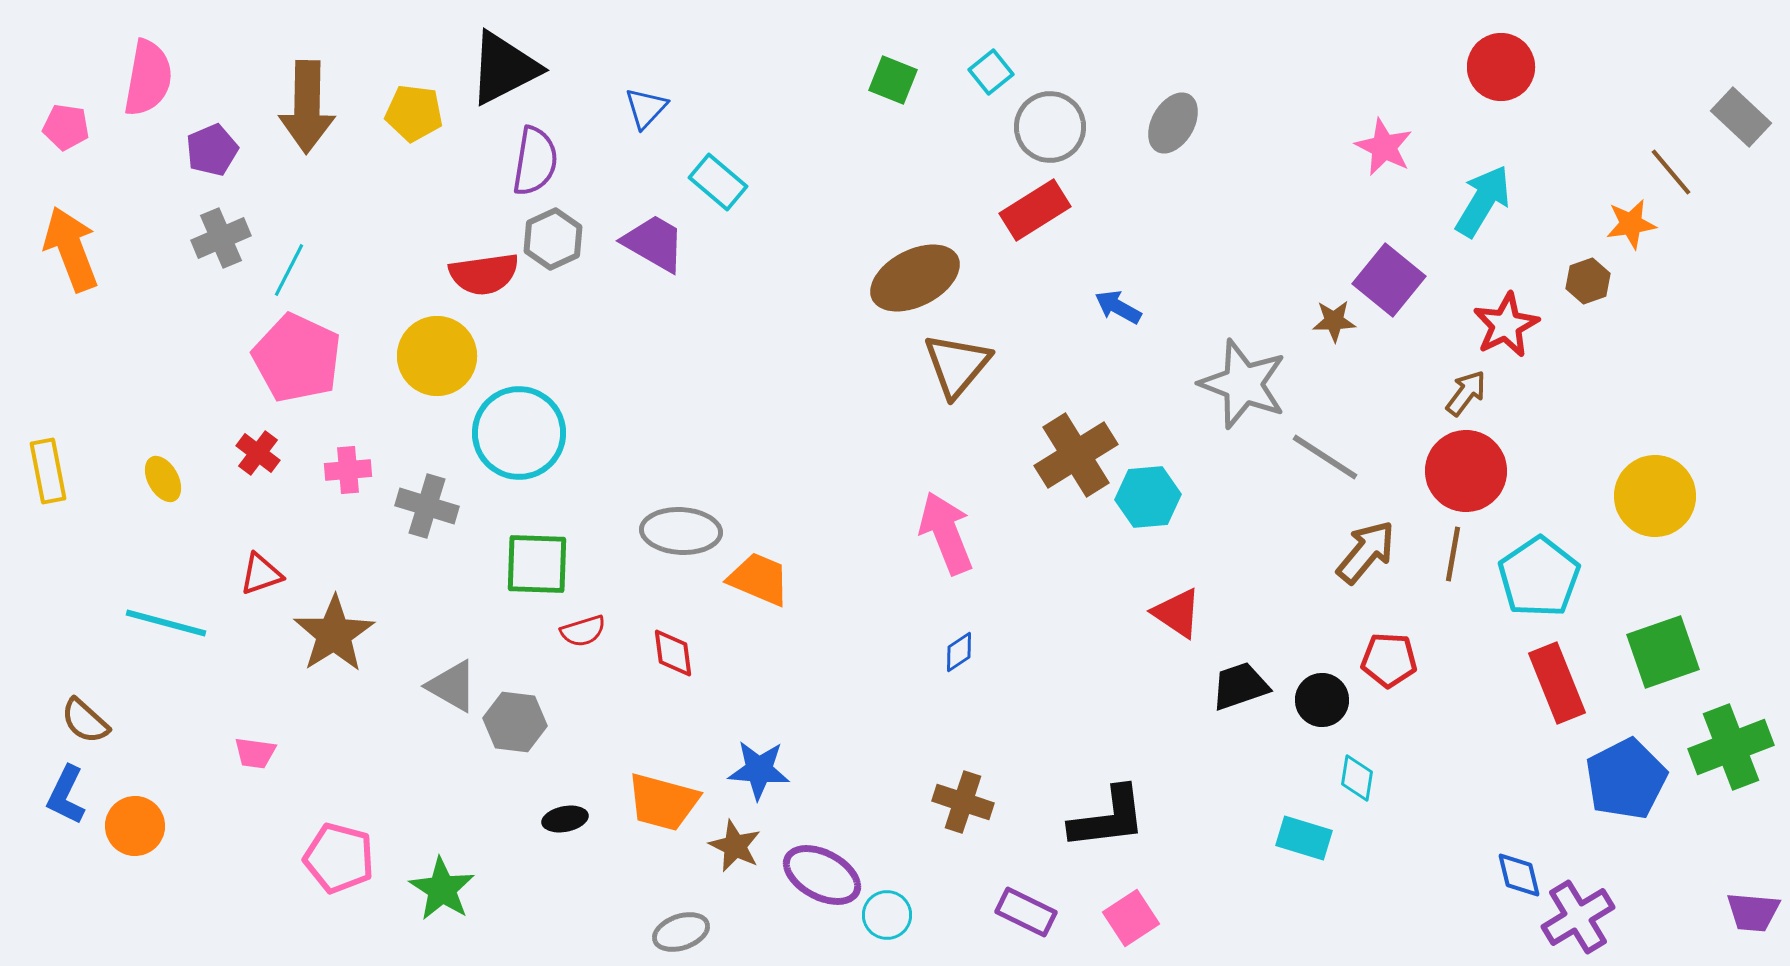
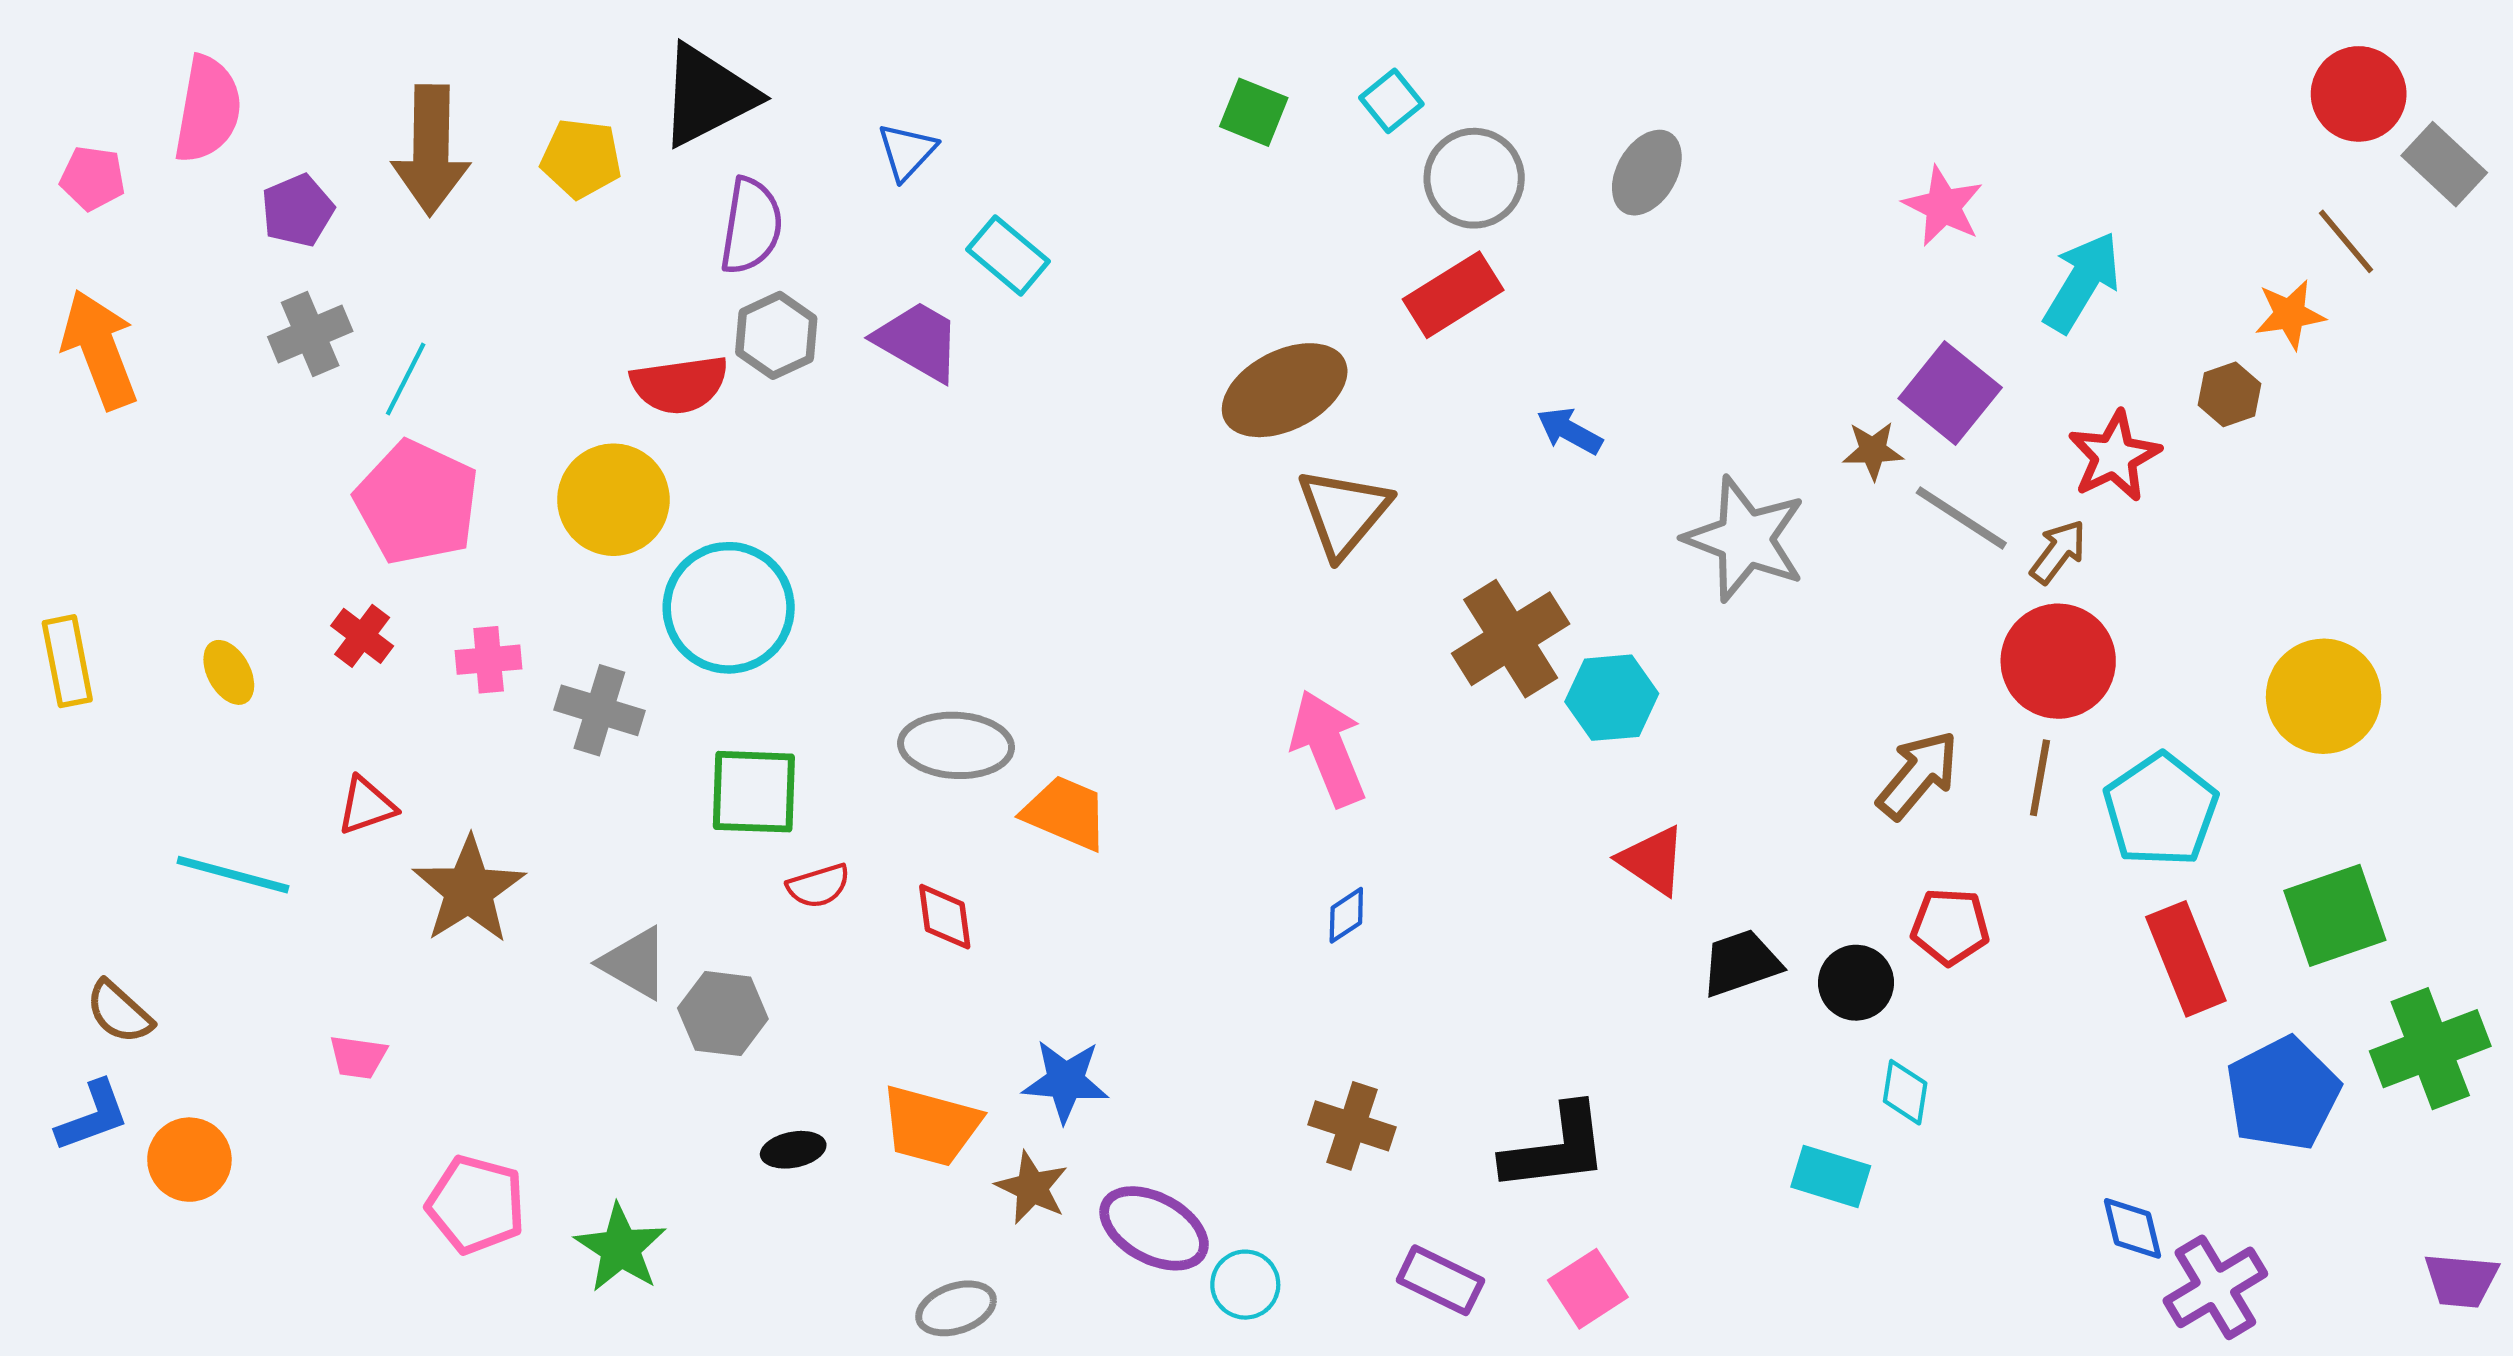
red circle: (1501, 67) -> (2359, 94), moved
gray line: (1325, 457) -> (1961, 518), moved
blue L-shape: (66, 795) -> (93, 1116), turned -136

